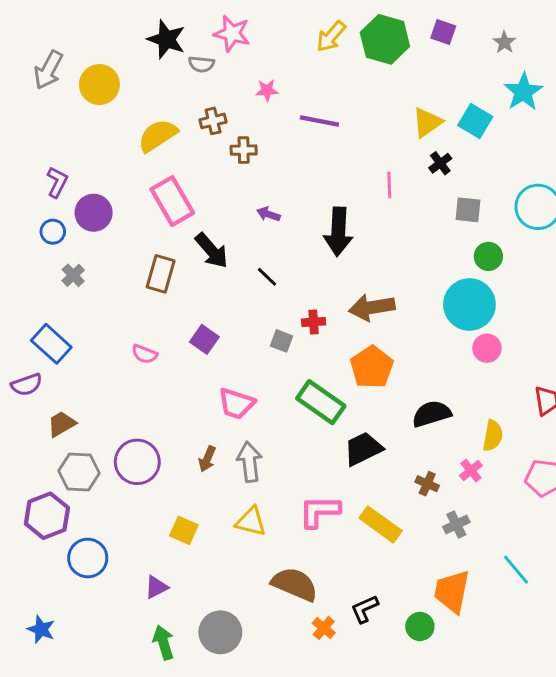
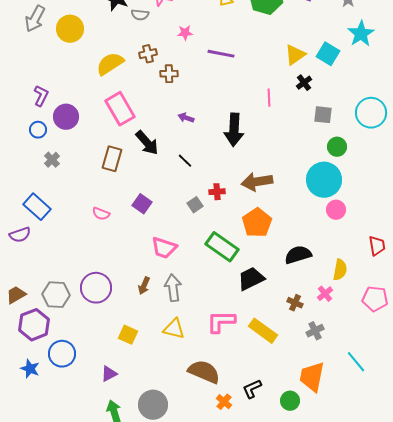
gray square: (282, 341) -> (195, 205), turned 35
brown trapezoid: (62, 424) -> (16, 295), moved
blue star: (41, 629) -> (30, 369), moved

